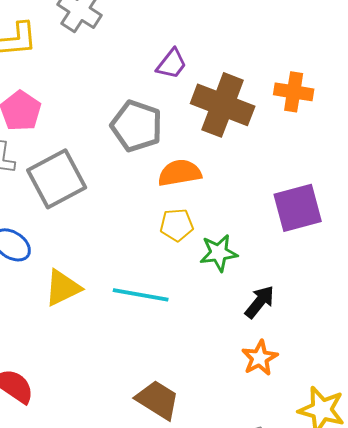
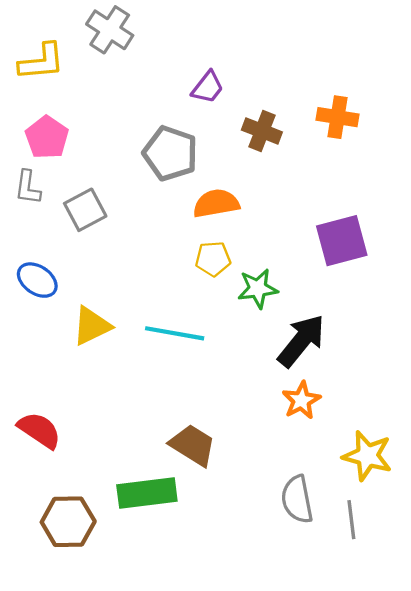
brown cross: (223, 105) -> (262, 131), size x0.6
gray square: (57, 179) -> (85, 210), size x0.7
black arrow: (260, 302) -> (301, 341), size x1.5

